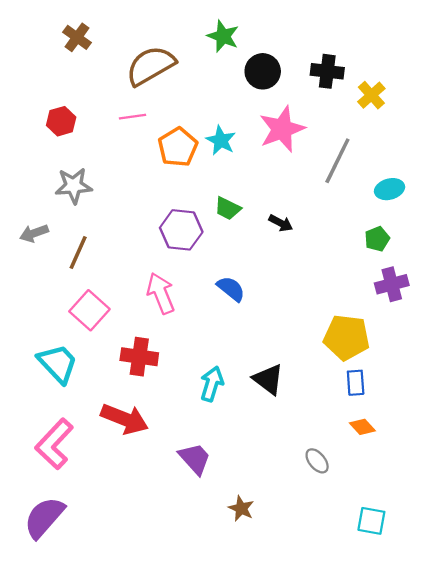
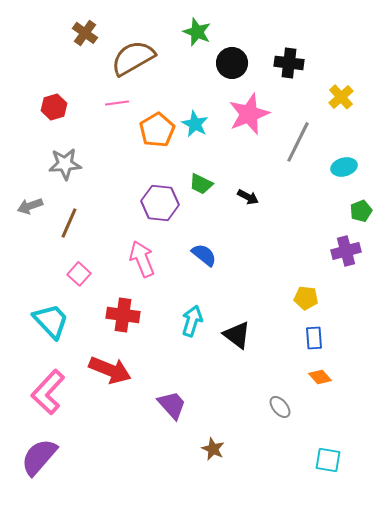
brown cross: (77, 37) -> (85, 33), moved
yellow cross: (371, 95) -> (341, 97), moved
green pentagon: (377, 239) -> (361, 211), moved
pink square: (89, 310) -> (79, 274), size x0.7
yellow pentagon: (346, 337) -> (306, 298), size x0.6
cyan arrow: (212, 384) -> (192, 321), moved

